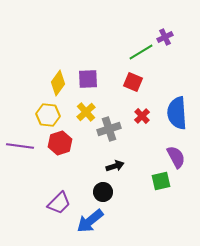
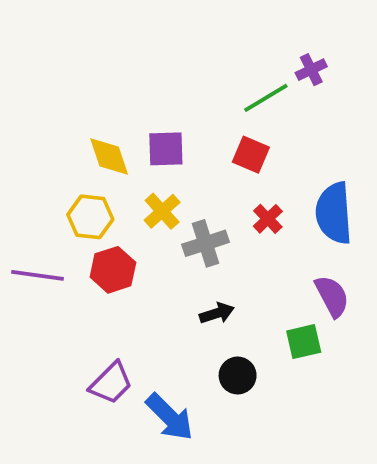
yellow diamond: (58, 83) -> (109, 156), turned -55
black circle: (103, 192) -> (238, 376), moved
blue arrow: (90, 221) -> (170, 417), turned -96

